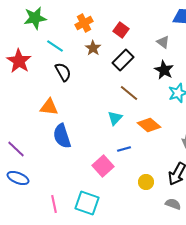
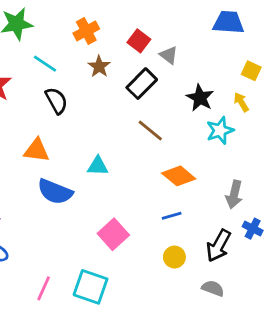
gray triangle: (163, 42) -> (169, 55), moved
cyan triangle: (115, 118) -> (98, 166), moved, turned 49
blue semicircle: (62, 136) -> (55, 192), turned -50
blue line: (124, 149) -> (172, 216), moved
pink line: (54, 204) -> (44, 288), turned 36

